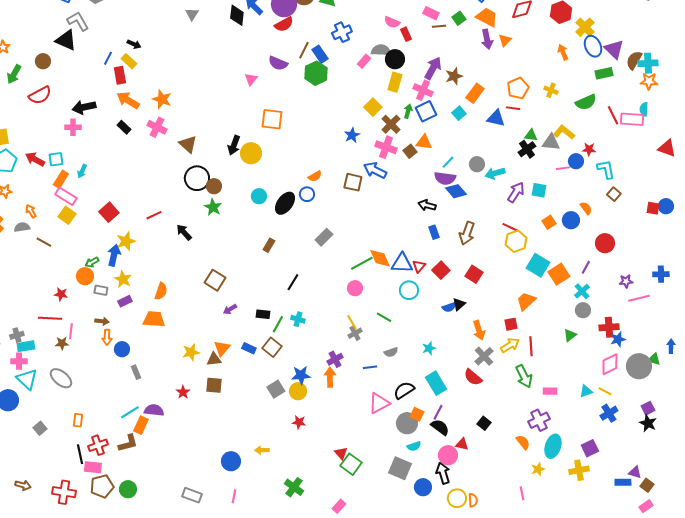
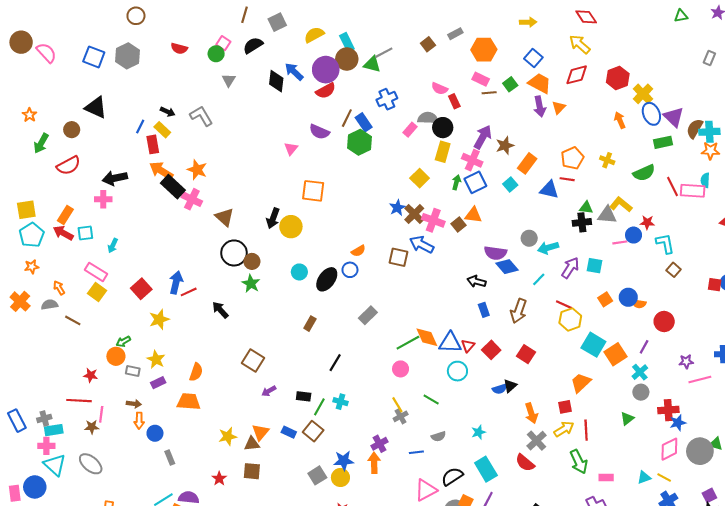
gray L-shape: (78, 21) -> (201, 116), moved
brown cross: (391, 124) -> (414, 214), moved
black rectangle: (124, 127) -> (173, 187), moved, size x1.6
black cross: (527, 149) -> (582, 222), turned 30
cyan line: (448, 162) -> (539, 279), moved
orange rectangle: (61, 179) -> (65, 215), moved
orange semicircle: (586, 208) -> (639, 304), moved, turned 136
blue arrow: (114, 255) -> (176, 282), moved

